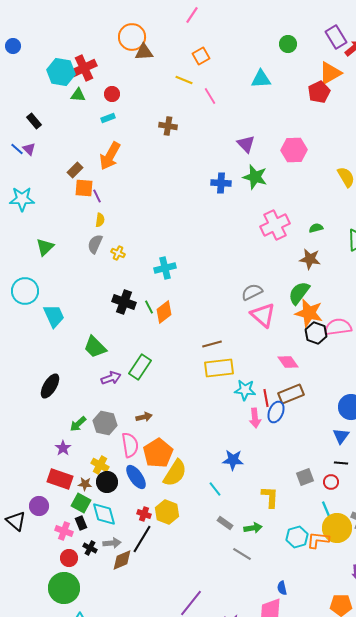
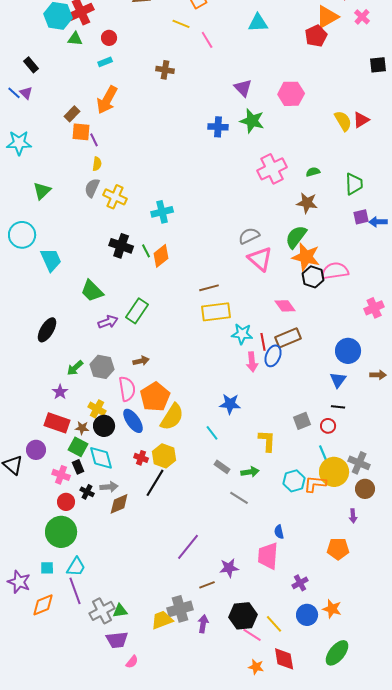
yellow cross: (118, 253) -> (115, 197), size x1.6
black line: (142, 539) -> (155, 483), moved

